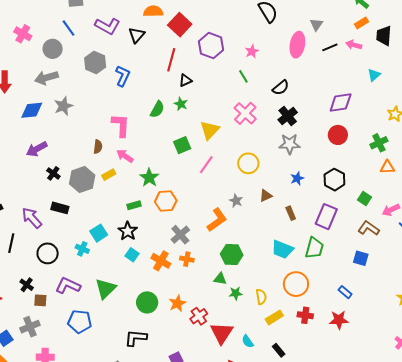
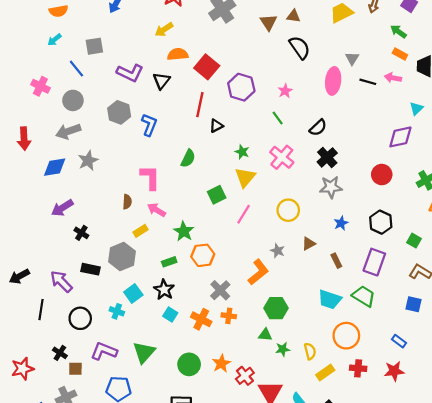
orange rectangle: (361, 23) -> (400, 54), turned 64
blue line: (68, 28) -> (76, 69), moved
black line: (330, 47) -> (368, 82), turned 42
purple diamond: (341, 103) -> (400, 137), moved
green star: (181, 104) -> (242, 152), moved
gray hexagon: (82, 179) -> (122, 257), moved
green trapezoid: (314, 248) -> (364, 296), turned -70

